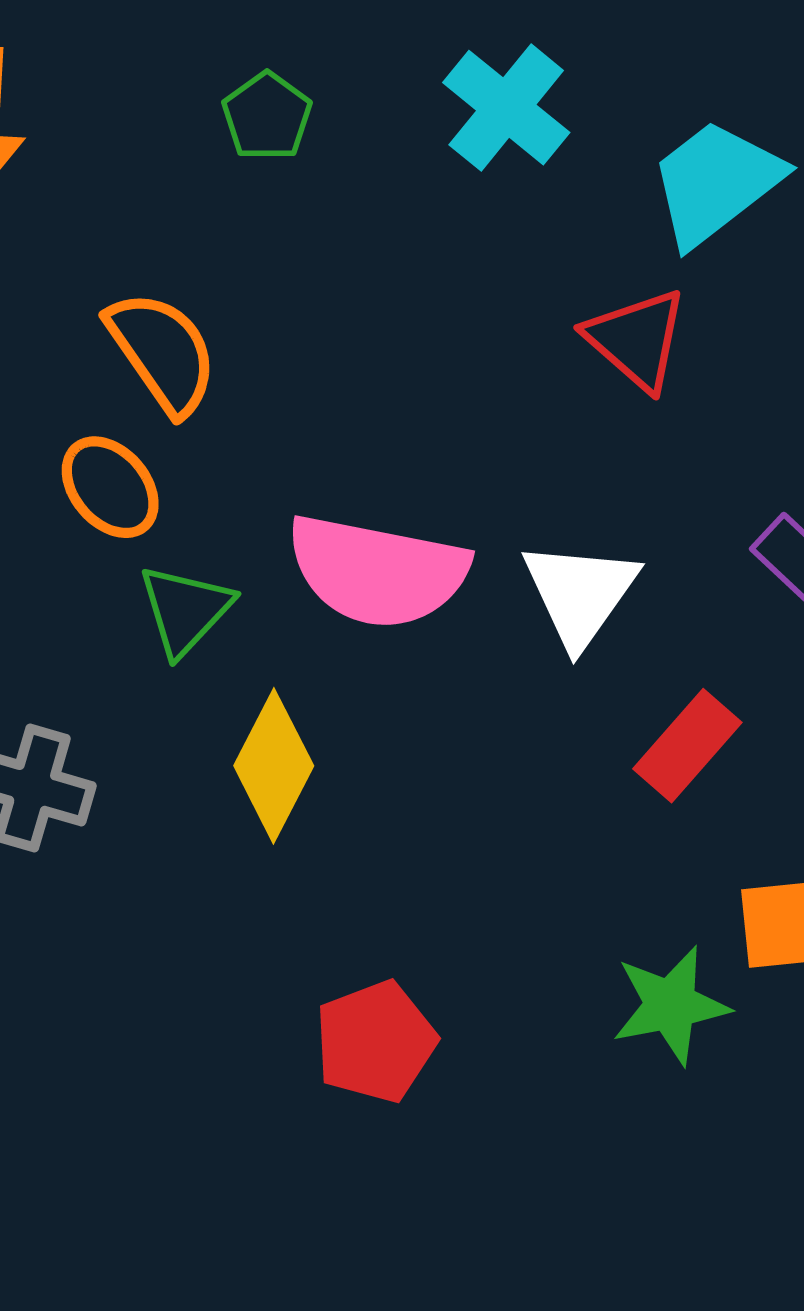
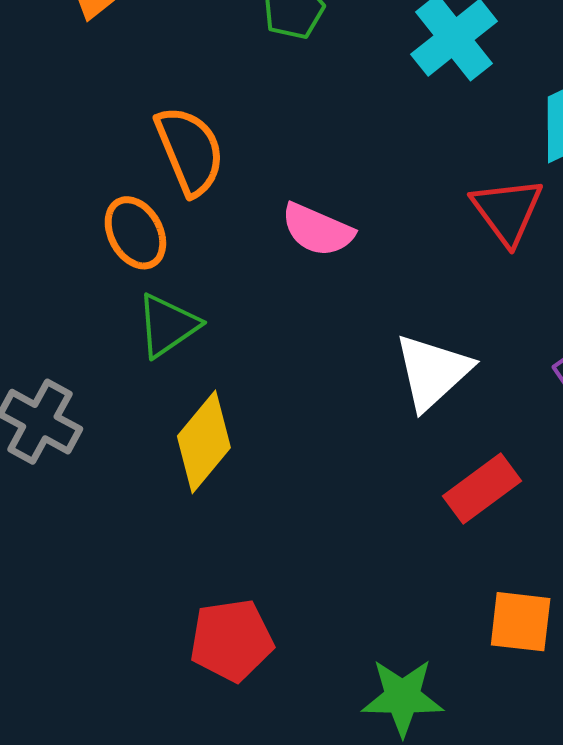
pink semicircle: (377, 571) -> (317, 230), moved, size x0.6
green star: (671, 1005) -> (402, 697), moved

